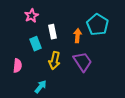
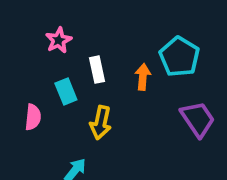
purple trapezoid: (82, 62) -> (198, 119), moved
pink semicircle: (17, 66) -> (33, 117), moved

